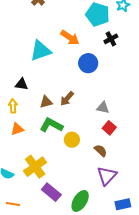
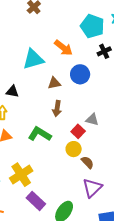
brown arrow: (67, 99) -> (57, 108), turned -35
brown triangle: (46, 102) -> (54, 83), moved
red square: (109, 128) -> (78, 131), moved
yellow circle: (72, 140) -> (74, 149), moved

